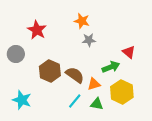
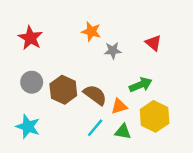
orange star: (82, 21) -> (91, 32), moved
red star: (37, 30) -> (30, 38), moved
red triangle: (129, 52) -> (153, 43), moved
gray circle: (16, 54) -> (32, 82), moved

